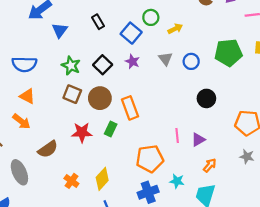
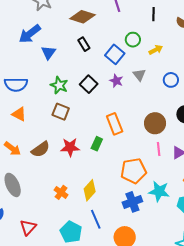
gray triangle: (165, 59) -> (139, 75), moved
brown circle: (100, 98) -> (155, 123), moved
orange arrow: (21, 121) -> (12, 149), moved
brown semicircle: (48, 149) -> (41, 149), moved
cyan star: (177, 181) -> (159, 191), size x1.5

